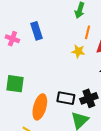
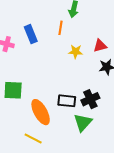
orange line: (87, 32) -> (60, 28), moved
orange ellipse: (40, 107) -> (41, 112), turned -40

